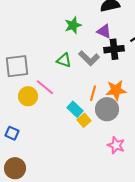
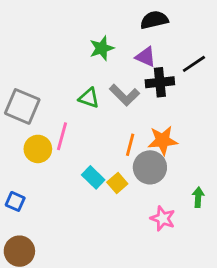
gray square: (17, 66) -> (22, 106), turned 30
pink line: (45, 87) -> (62, 136), turned 66
cyan rectangle: (75, 109) -> (93, 177), moved

